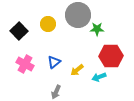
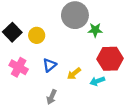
yellow circle: (48, 24) -> (37, 35), moved

